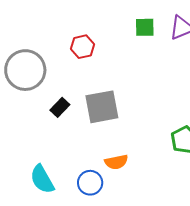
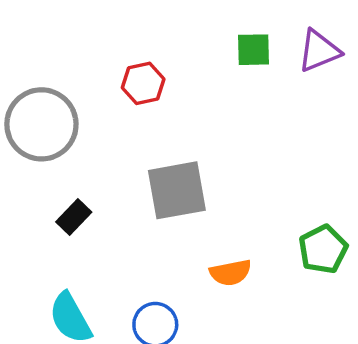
black rectangle: (60, 107) -> (74, 217), moved
orange semicircle: (116, 162) -> (231, 273), moved

